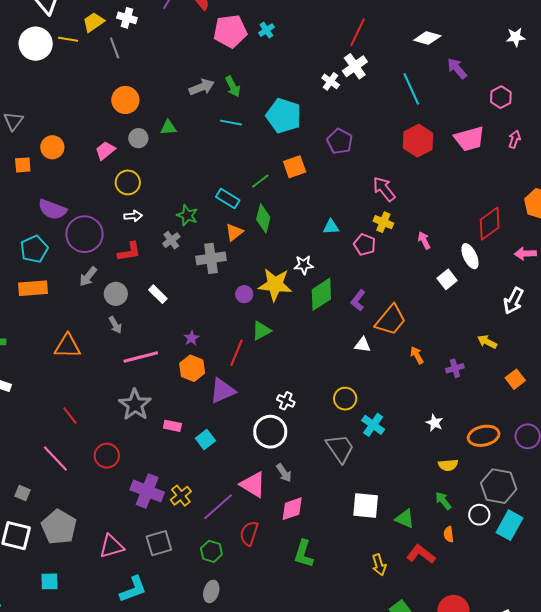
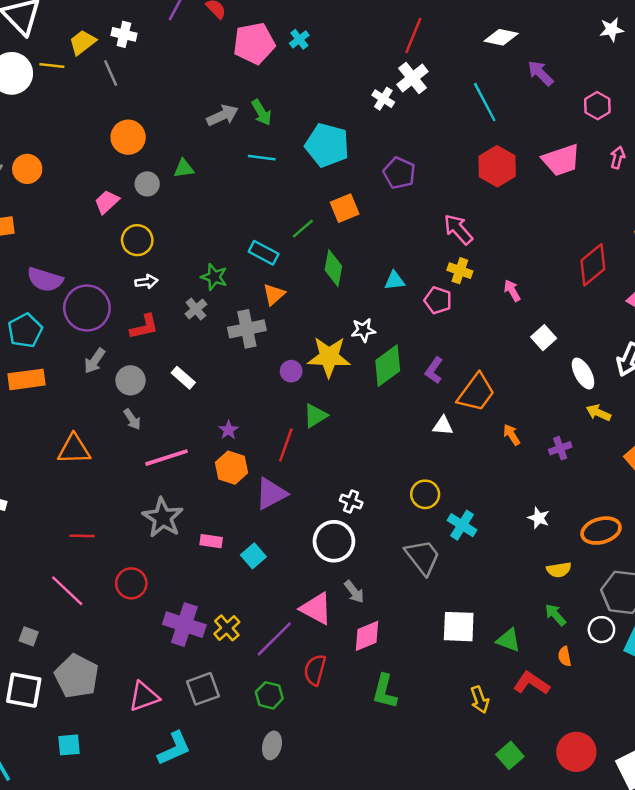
orange circle: (52, 147) -> (27, 169), moved
green diamond: (263, 218) -> (333, 268), moved
white ellipse: (470, 256) -> (583, 374), moved
red line: (70, 416) -> (82, 536), turned -48

